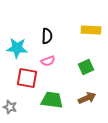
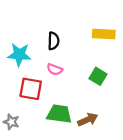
pink semicircle: (48, 61) -> (55, 69), turned 40
green square: (86, 67) -> (98, 76), turned -35
brown arrow: (87, 98) -> (88, 120), moved

